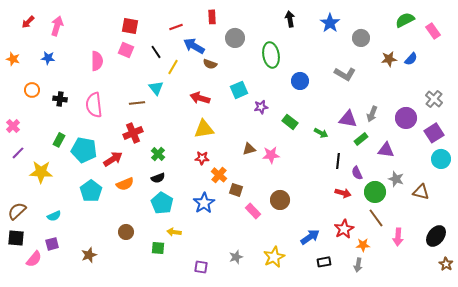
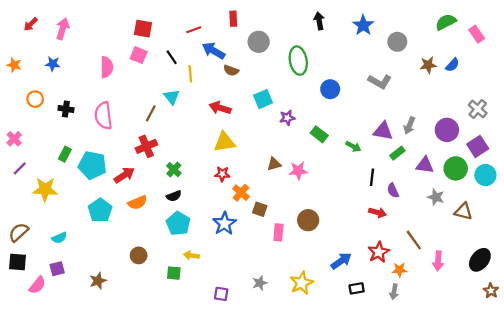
yellow line: (173, 67) -> (190, 74), turned -35
brown line: (137, 103) -> (151, 113), turned -56
green circle: (375, 192) -> (456, 168), moved
pink rectangle: (253, 211) -> (278, 232), turned 49

